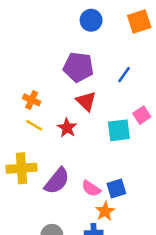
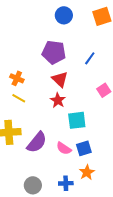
red star: (67, 128) -> (58, 100), moved
cyan square: (119, 130) -> (77, 120), moved
orange star: (105, 211) -> (87, 172), moved

